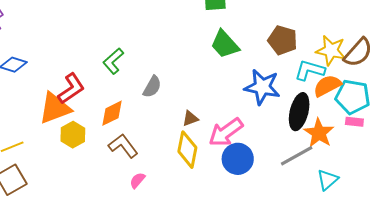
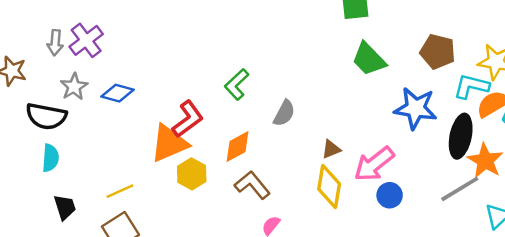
blue circle: (238, 159) -> (390, 195), size x0.7

